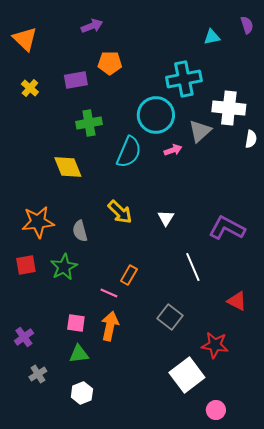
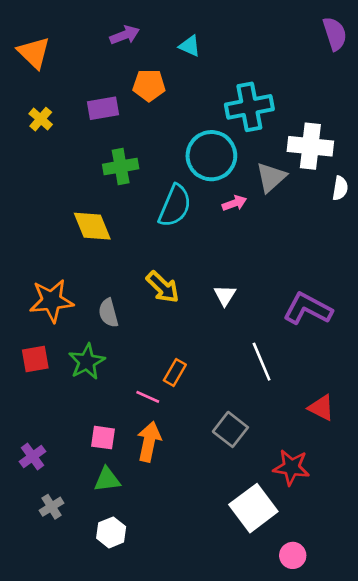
purple semicircle: (247, 25) -> (335, 34), size x1.4
cyan triangle: (212, 37) -> (190, 46), moved, turned 36

